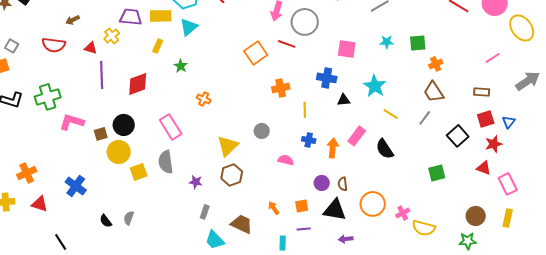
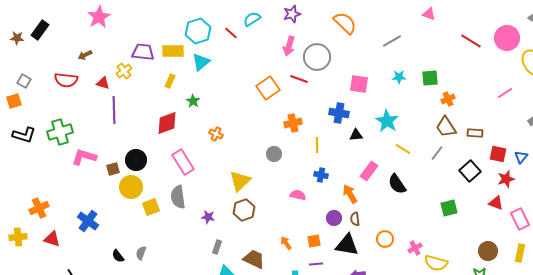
red diamond: (138, 84) -> (167, 123), moved
brown rectangle: (482, 92) -> (475, 133), moved
red square: (486, 119) -> (498, 154), turned 30
gray circle: (262, 131) -> (274, 154), moved
orange arrow: (333, 148) -> (350, 194), moved, turned -36
orange circle: (373, 204) -> (385, 239), size x0.7

